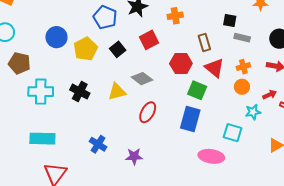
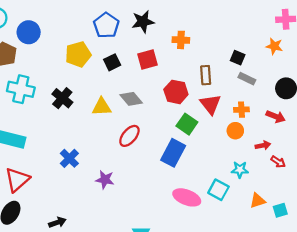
blue circle: (56, 37) -> (29, 32), moved
cyan star: (253, 112) -> (240, 170), moved
cyan square: (233, 133) -> (218, 190), moved

